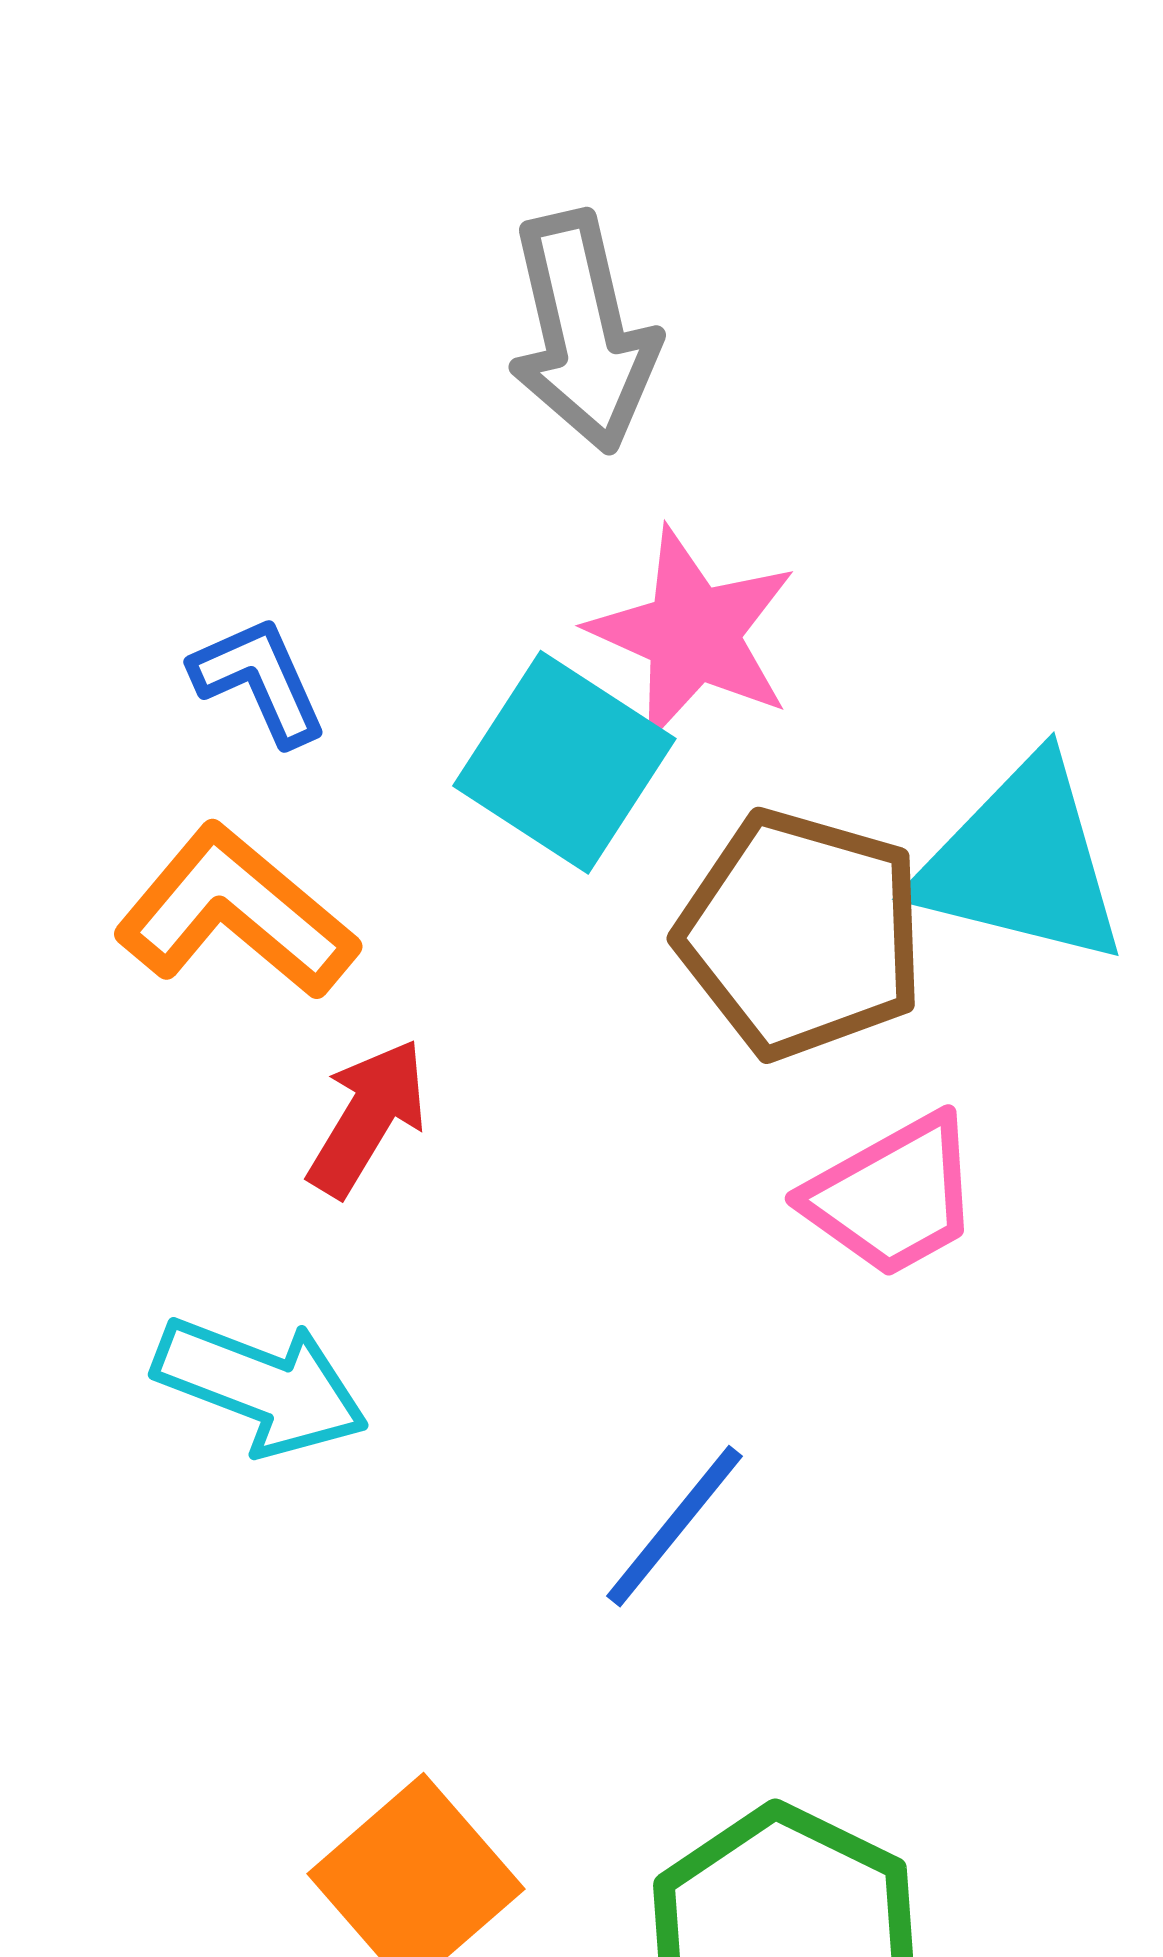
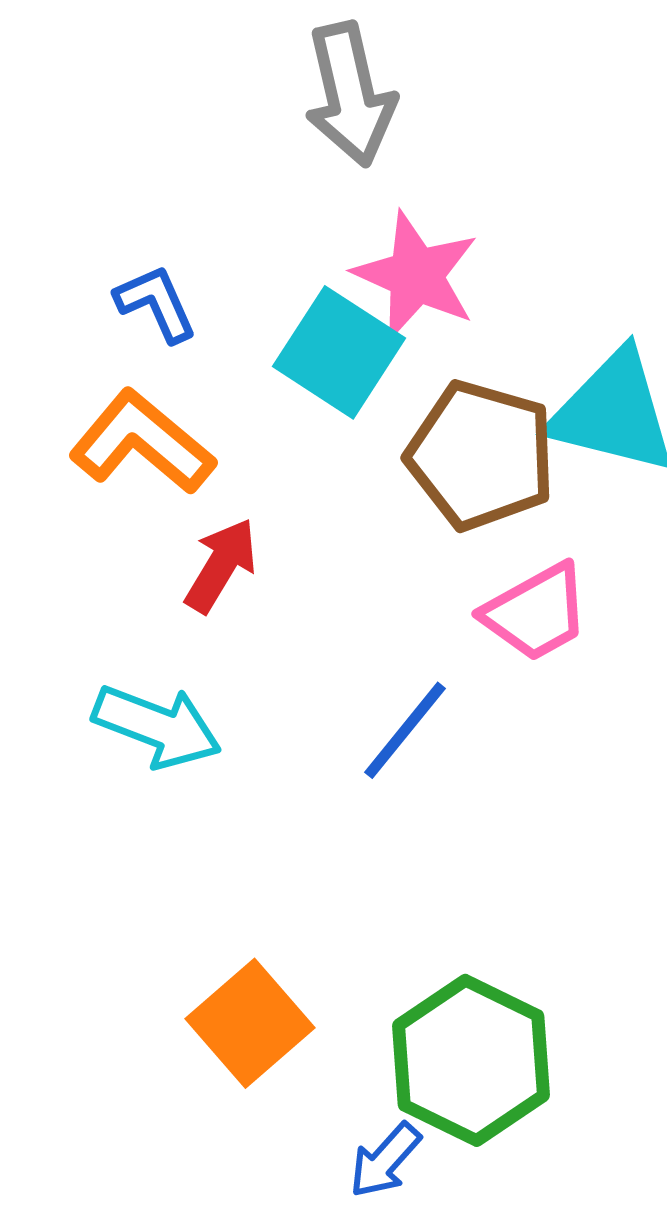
blue line: (675, 1526) -> (405, 730), moved

